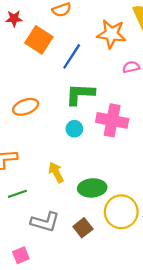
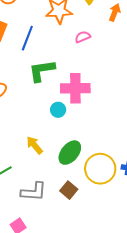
cyan circle: (74, 129) -> (58, 110), moved
green ellipse: (92, 188) -> (70, 153), turned -35

